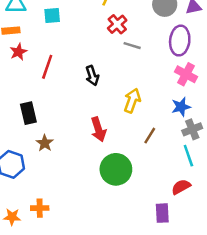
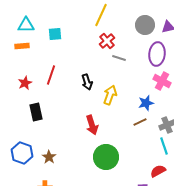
red star: (18, 52) -> (25, 83), moved
yellow arrow: (132, 101) -> (110, 95), moved
blue star: (181, 107) -> (146, 103), moved
brown line: (150, 136) -> (140, 122), moved, turned 32
brown star: (45, 143) -> (49, 157), moved

